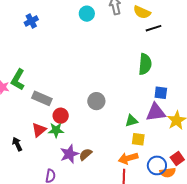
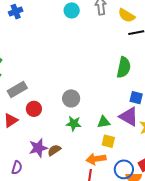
gray rectangle: (42, 98) -> (17, 90), turned -60
purple triangle: (156, 112) -> (129, 116), turned 30
green star: (56, 130) -> (74, 124), moved

